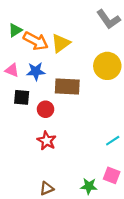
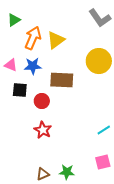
green triangle: (15, 30) -> (14, 20), moved
orange arrow: (36, 41) -> (33, 38), turned -95
pink square: (112, 175) -> (103, 162), turned -35
green star: (89, 186) -> (67, 172), moved

